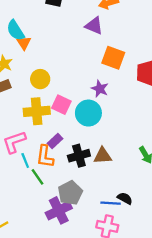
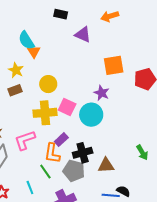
purple triangle: (94, 26) -> (83, 35), moved
orange square: (113, 58) -> (114, 65), turned -30
brown triangle: (103, 156) -> (106, 165), moved
cyan line: (25, 160) -> (30, 187), moved
gray pentagon: (70, 193) -> (74, 171), moved, turned -30

